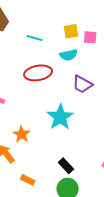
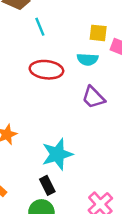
cyan line: (35, 38) -> (40, 27), moved, turned 35
cyan star: (60, 117) -> (57, 154), moved

